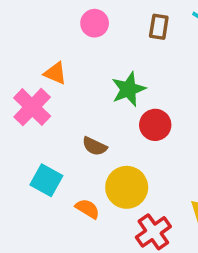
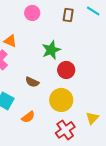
yellow circle: (127, 187) -> (61, 100), moved
orange semicircle: (87, 209) -> (28, 117), turned 112

